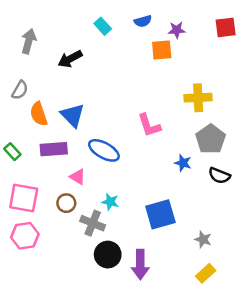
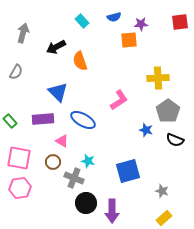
orange semicircle: (39, 114) -> (80, 61), moved
pink L-shape: (149, 125) -> (119, 100), turned -105

